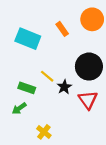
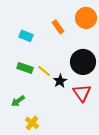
cyan rectangle: (28, 39) -> (26, 36), size x0.6
green rectangle: (27, 88) -> (25, 68), moved
yellow cross: (44, 132) -> (32, 123), moved

